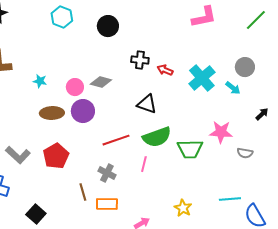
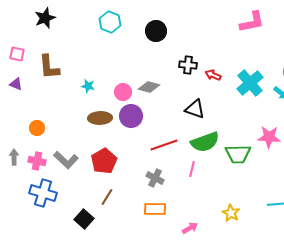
brown line: (83, 192) -> (107, 197), moved, turned 48

